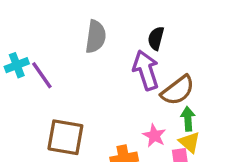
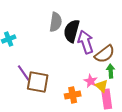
black semicircle: (156, 38) -> (72, 31), moved, size x1.6
purple line: (42, 75) -> (24, 73), moved
yellow triangle: (190, 142) -> (102, 86), moved

